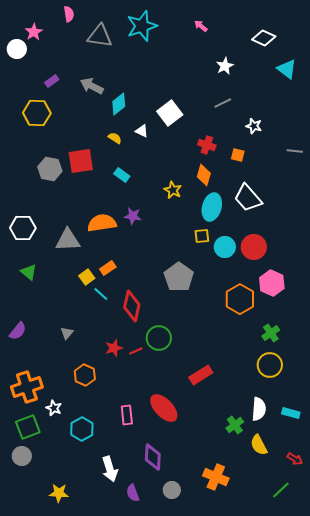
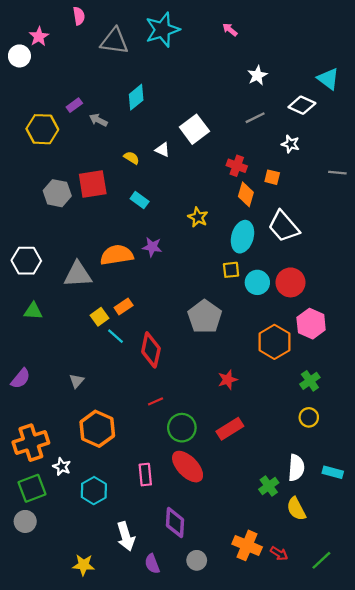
white diamond: (264, 38) -> (302, 105), moved
purple rectangle: (52, 81) -> (74, 105), moved
gray arrow: (92, 86) -> (98, 120), moved, size x0.7
cyan diamond: (119, 104) -> (136, 97), moved
orange diamond: (204, 175) -> (246, 194), moved
green triangle: (29, 272) -> (33, 311), turned -36
green circle: (159, 338) -> (182, 428), moved
red star: (114, 348) -> (228, 380), moved
yellow circle: (270, 365) -> (309, 417), size x0.7
orange hexagon: (85, 375) -> (97, 429), size x1.4
red arrow: (295, 459) -> (279, 553), moved
yellow star: (59, 493) -> (83, 565), moved

